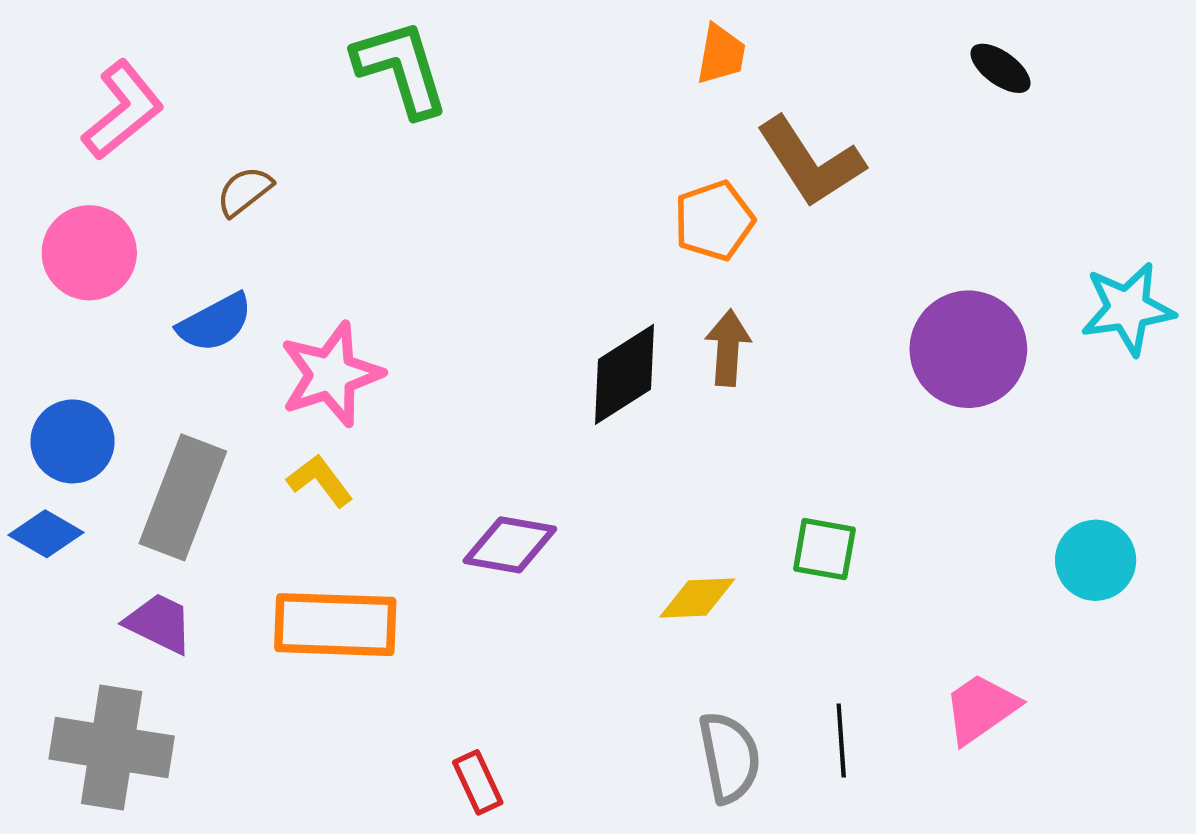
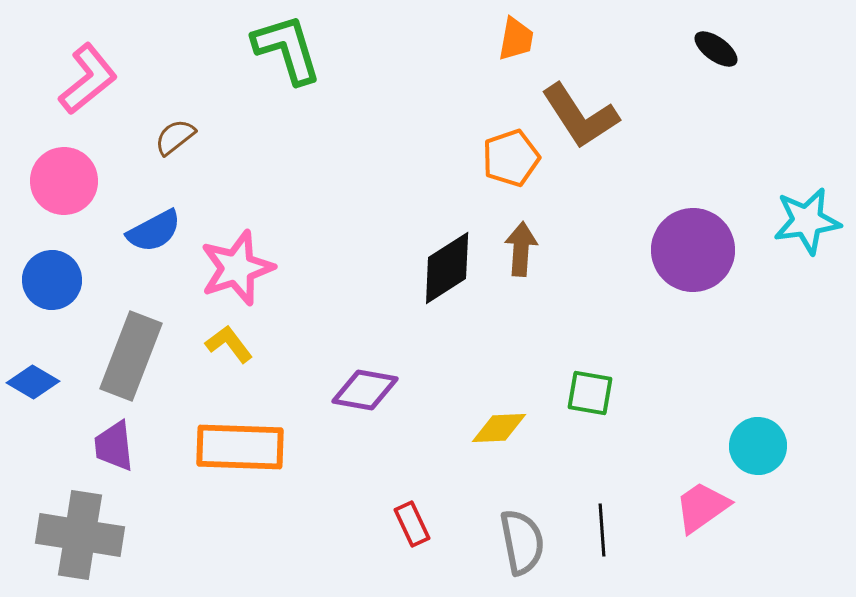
blue circle: (73, 441) -> (52, 280), moved
cyan circle: (1096, 560) -> (758, 446), moved
purple trapezoid: (159, 623) -> (114, 446), turned -122
red rectangle: (478, 782) -> (412, 524), moved

